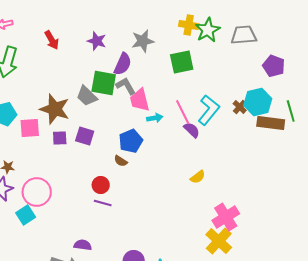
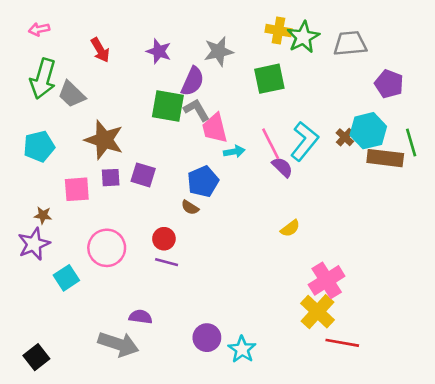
gray trapezoid: (87, 96) -> (72, 94), moved
pink square: (30, 128) -> (77, 189), moved
pink circle: (37, 192) -> (107, 248), moved

